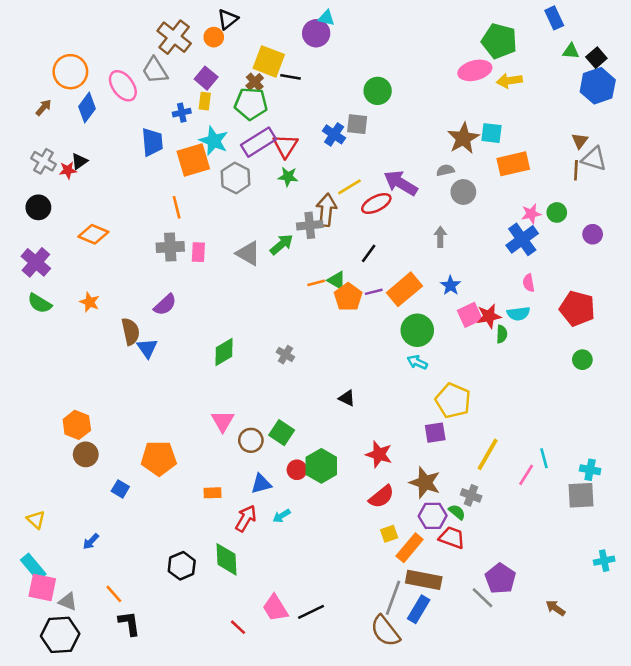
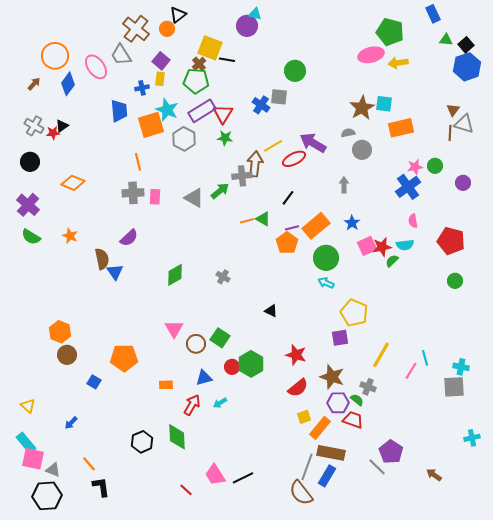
orange pentagon: (348, 297) -> (287, 243), moved
green semicircle: (502, 334) -> (392, 261), turned -136

